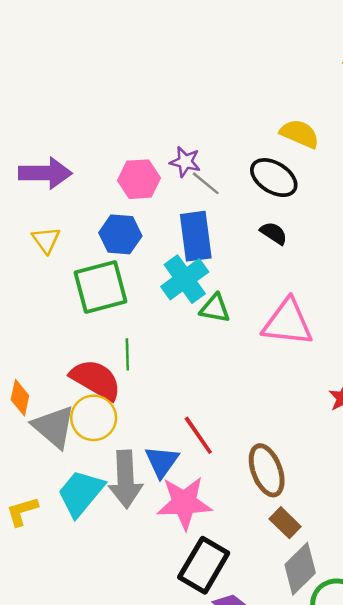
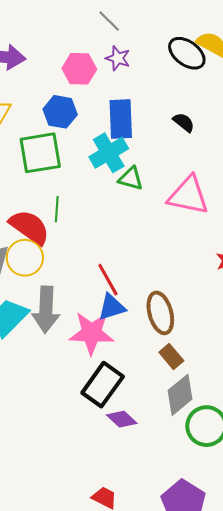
black ellipse: (274, 178) -> (187, 53), moved
gray line: (206, 183) -> (109, 21), moved
blue triangle: (162, 462) -> (112, 307), moved, turned 32

